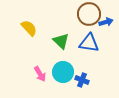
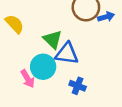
blue triangle: (89, 43) -> (67, 54), moved
cyan circle: (63, 72) -> (43, 67), moved

